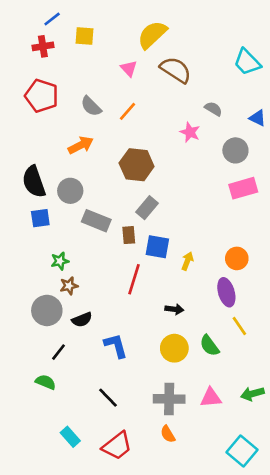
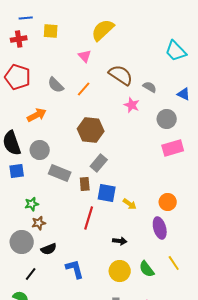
blue line: (52, 19) -> (26, 18), turned 32
brown semicircle: (176, 70) -> (121, 75), moved
orange arrow: (81, 145) -> (37, 115), moved
yellow arrow: (187, 261) -> (130, 204), turned 104
yellow line: (239, 326) -> (174, 263), moved

